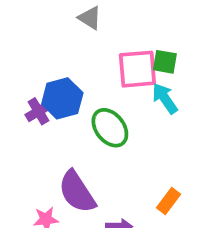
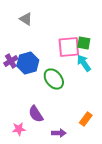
gray triangle: (90, 18) -> (26, 19), moved
purple cross: (38, 111) -> (11, 61), moved
purple semicircle: (77, 192) -> (36, 114), size x0.7

